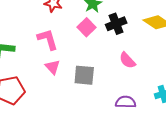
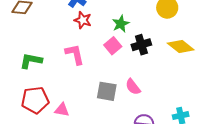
pink semicircle: (127, 60) -> (133, 87), moved
pink triangle: (52, 67) -> (62, 110), moved, turned -42

